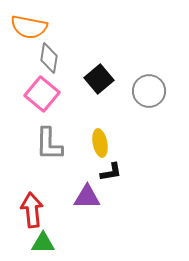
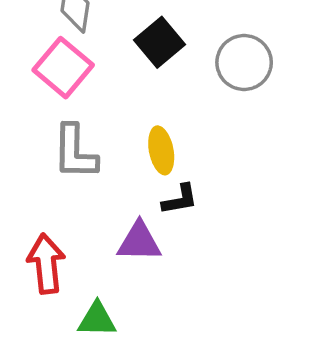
green triangle: (43, 243) -> (97, 319), moved

